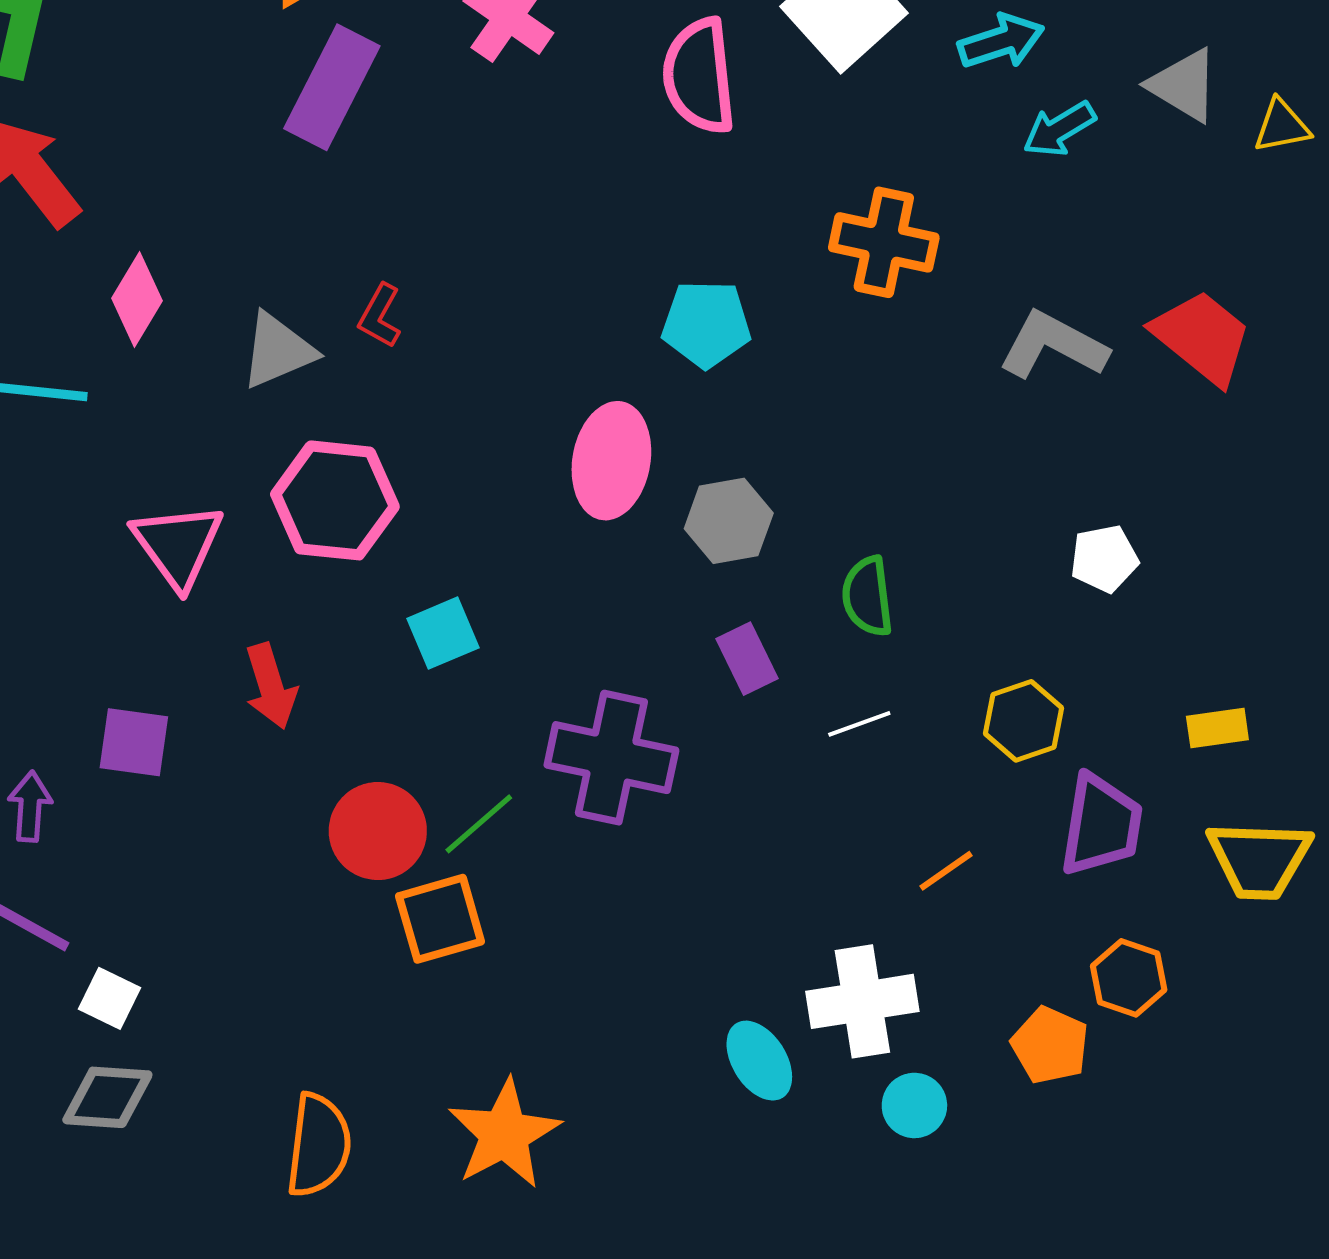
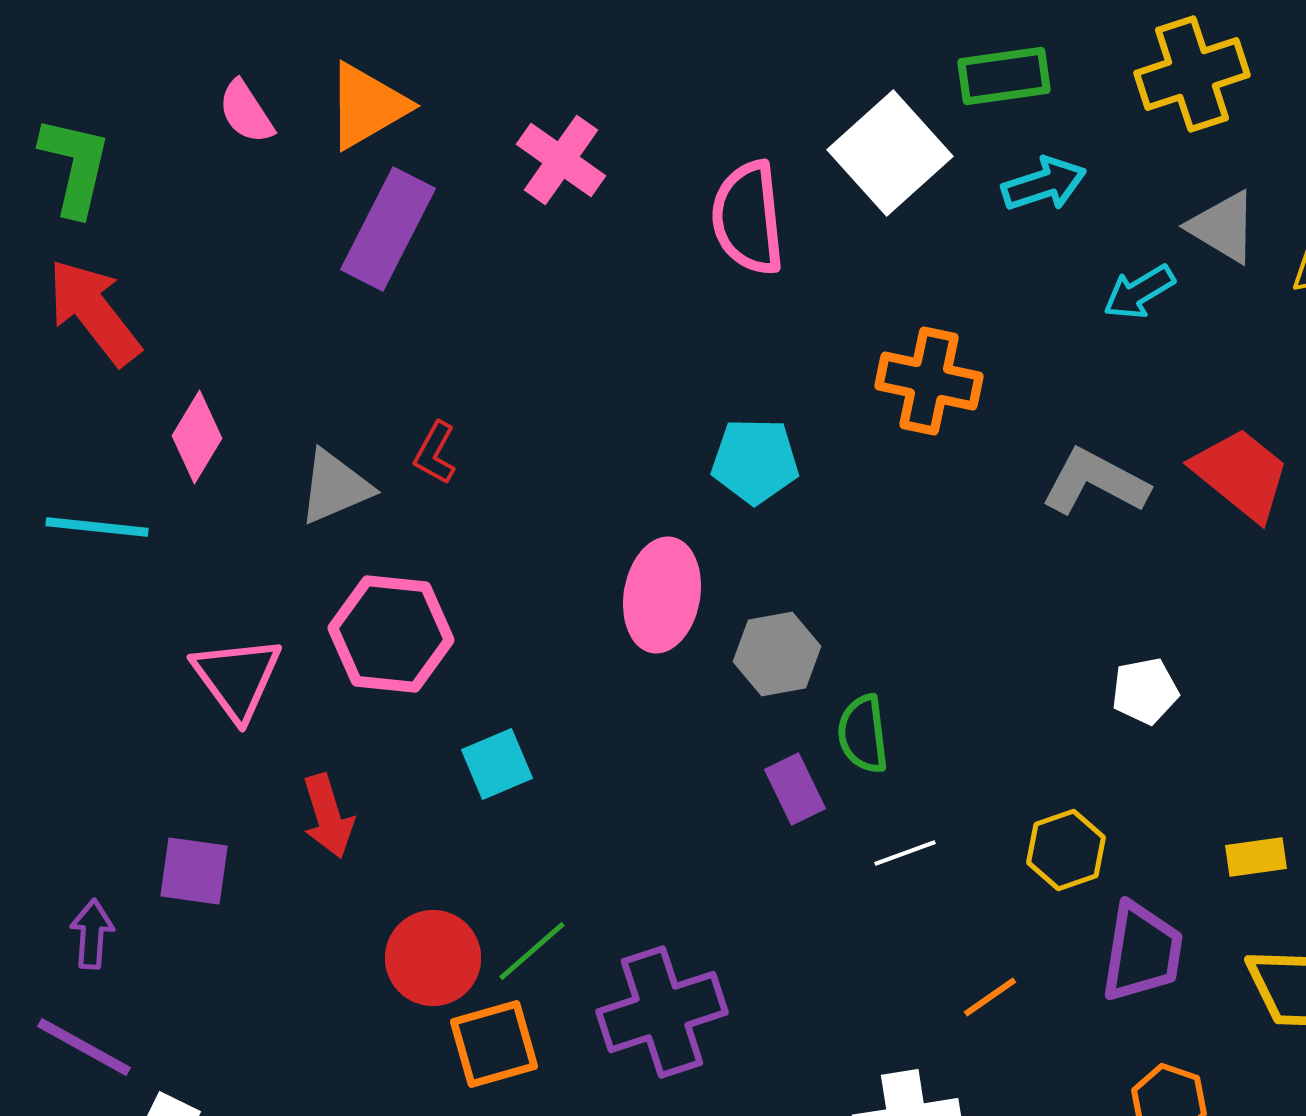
cyan arrow: (1059, 129) -> (1139, 292), moved
green semicircle: (867, 596) -> (863, 734), moved
purple cross: (611, 758) -> (662, 1012), moved, turned -30

